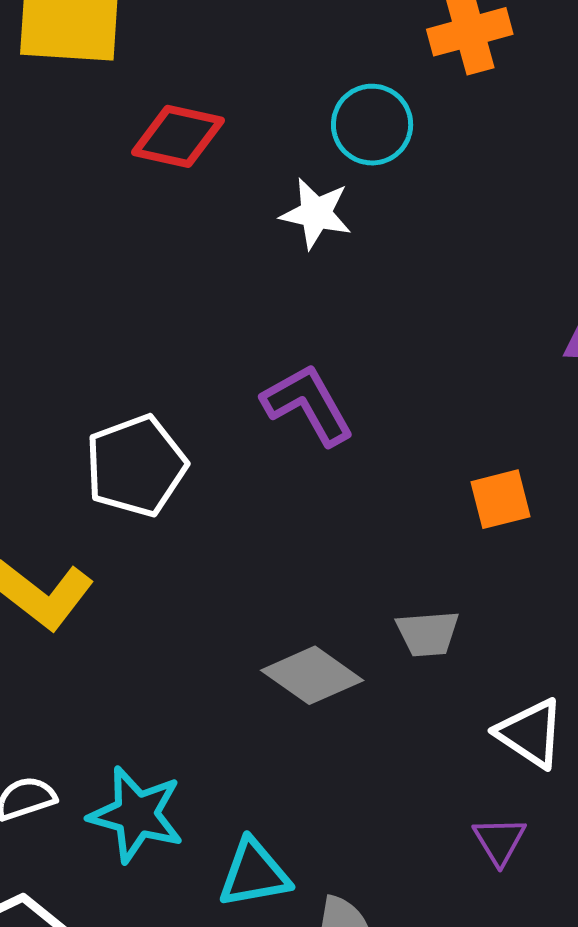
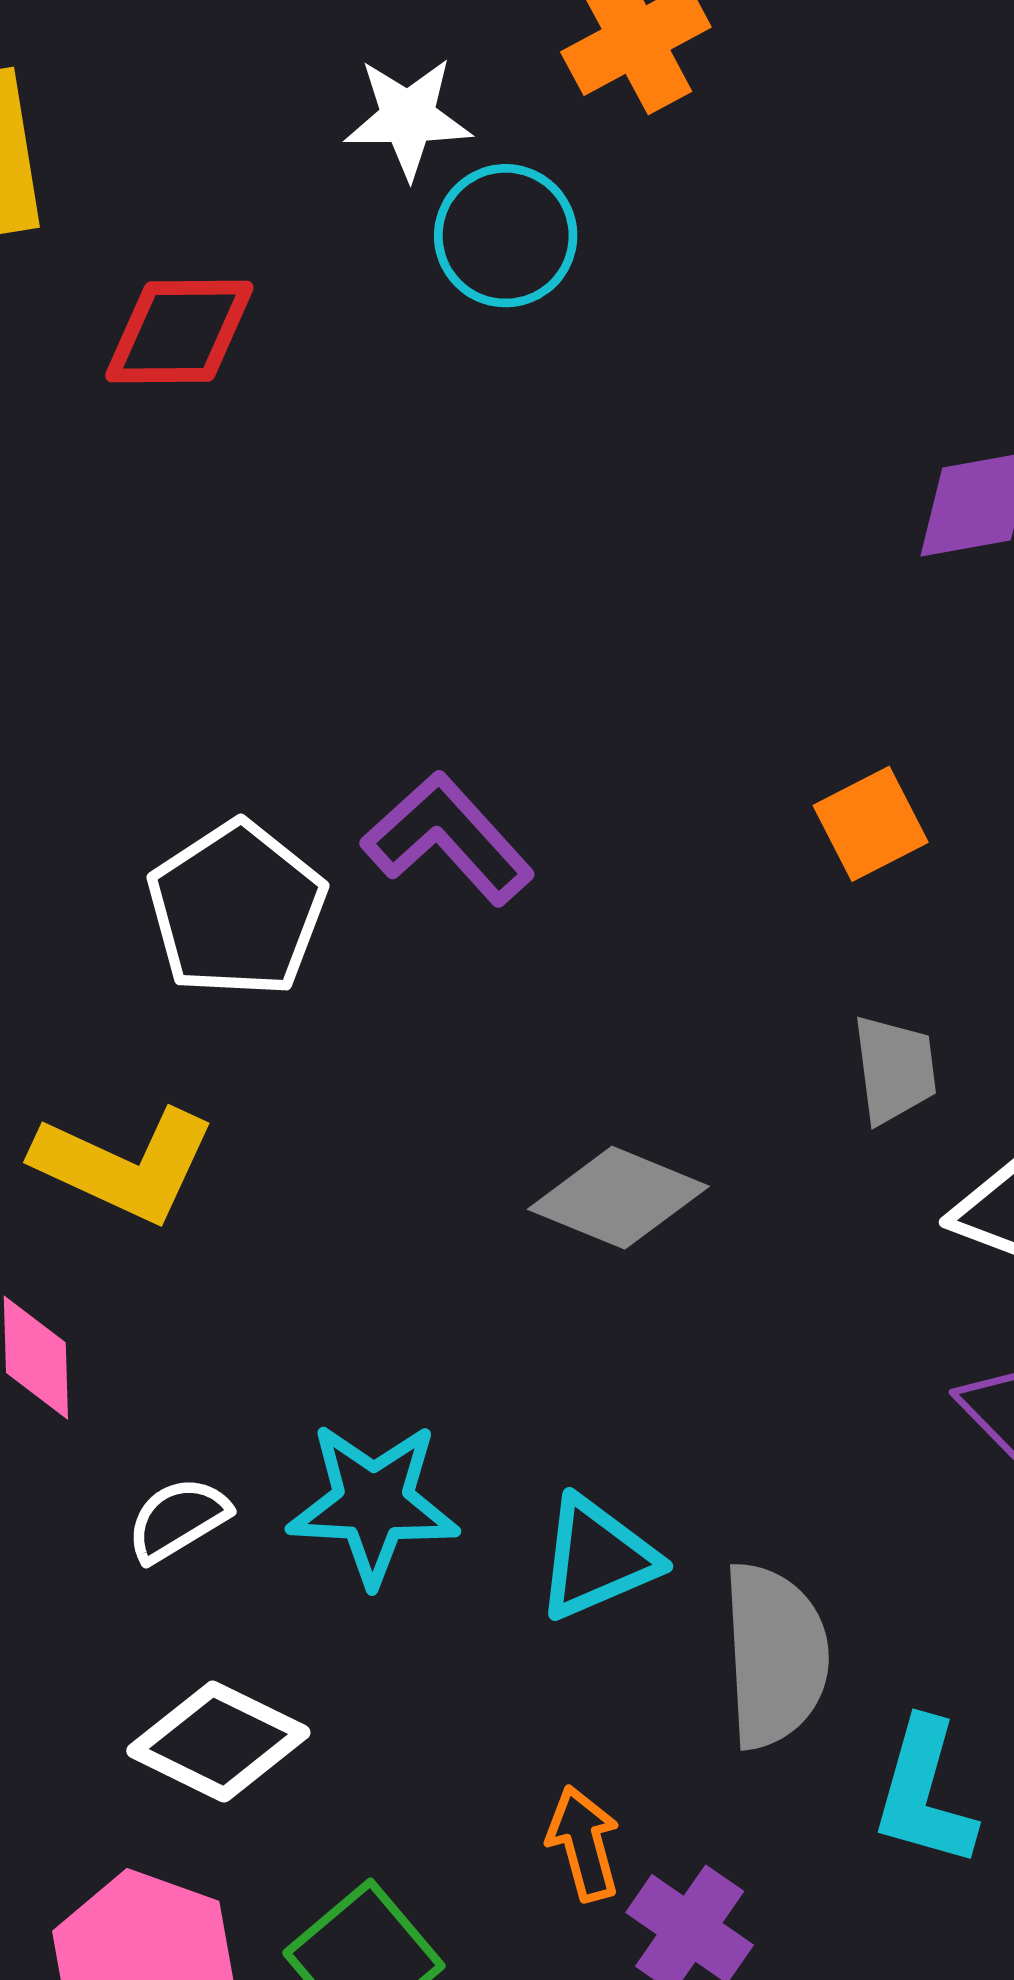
white star: (316, 213) -> (408, 118), moved
purple L-shape: (308, 405) -> (448, 839), moved
gray trapezoid: (428, 634) -> (895, 1069), moved, turned -80

